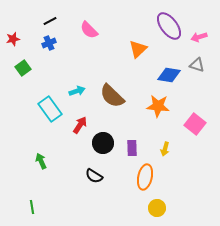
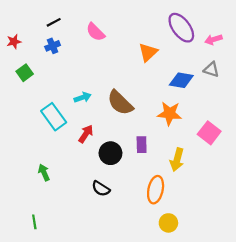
purple rectangle: (132, 148) -> (142, 145), moved
yellow arrow: (165, 149) -> (177, 160), size x1.5

